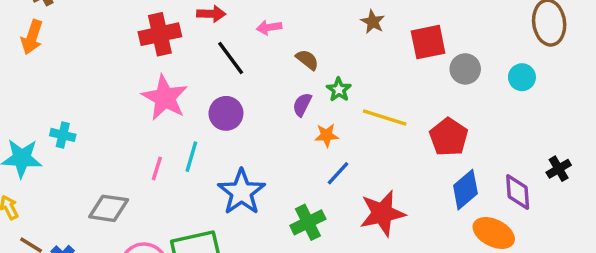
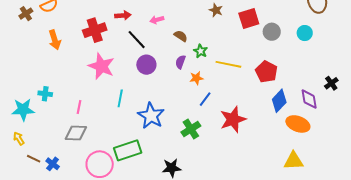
orange arrow: (32, 37) -> (55, 40), moved, turned -30
purple circle: (226, 113) -> (146, 65), moved
pink line: (157, 168) -> (79, 107), moved

